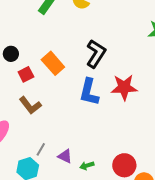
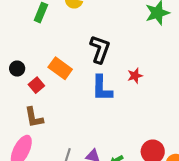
red star: (124, 87) -> (135, 76), size x0.6
brown L-shape: (30, 105) -> (34, 117), moved, turned 40

